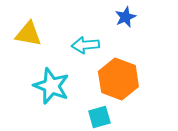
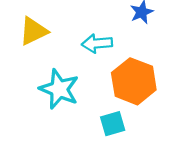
yellow triangle: (28, 34) -> (33, 31), turned -36

